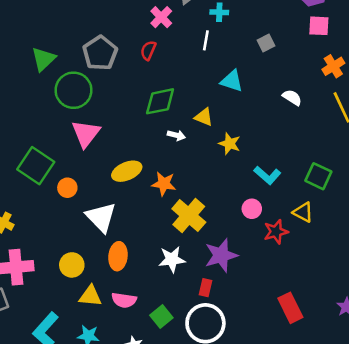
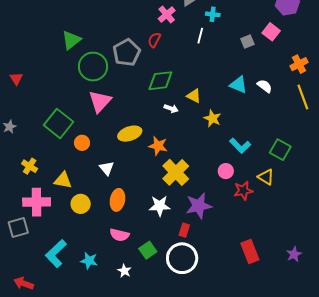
pink square: (319, 26) -> (271, 32), moved, turned 30
gray pentagon: (100, 53) -> (127, 53), moved
cyan triangle: (232, 81) -> (239, 85), moved
white triangle: (101, 217) -> (107, 168), size x0.6
yellow triangle: (90, 296) -> (63, 180), moved

